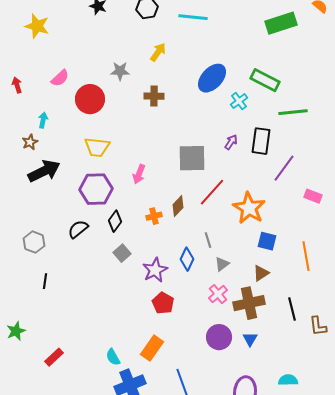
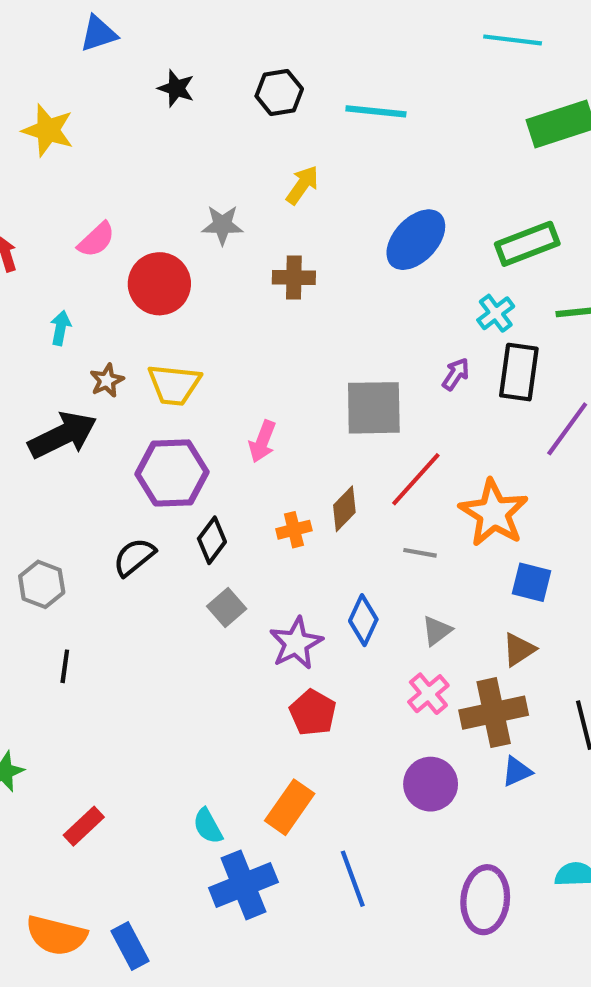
green rectangle: (265, 80) -> (527, 244), turned -48
cyan cross: (239, 101) -> (496, 313), moved
brown star: (30, 142) -> (107, 380), moved
gray line: (208, 240) -> (420, 553), moved, turned -63
blue triangle: (250, 339) -> (517, 771), moved, turned 35

